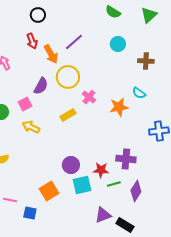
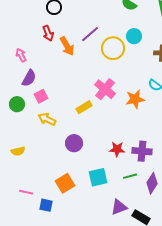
yellow circle: (68, 77) -> (113, 48), moved
purple semicircle: (41, 86) -> (29, 78), moved
pink cross: (89, 97) -> (105, 89), size x1.5
purple circle: (71, 165) -> (74, 143), moved
red star: (101, 170) -> (117, 149), moved

